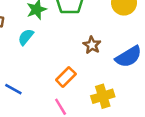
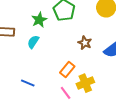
yellow cross: (103, 96) -> (85, 83), moved

